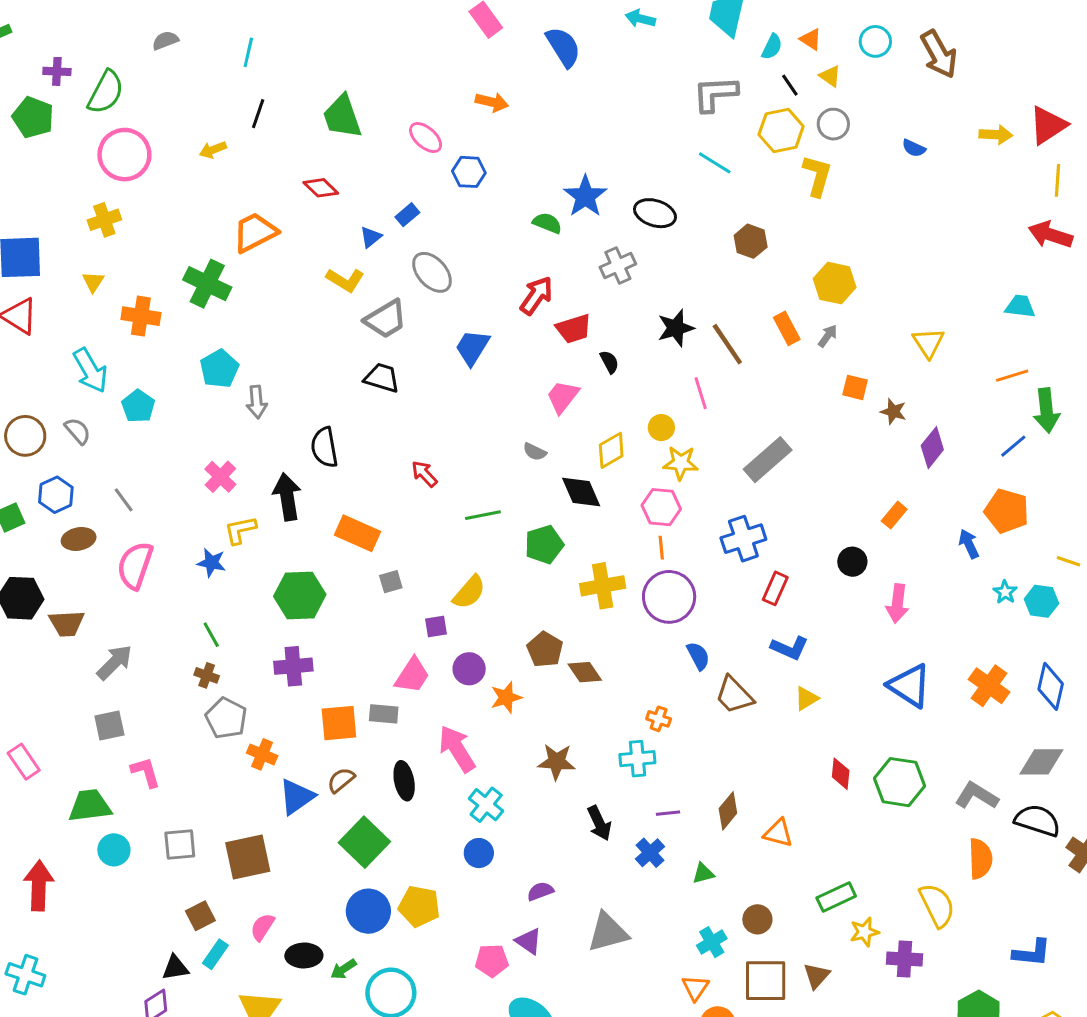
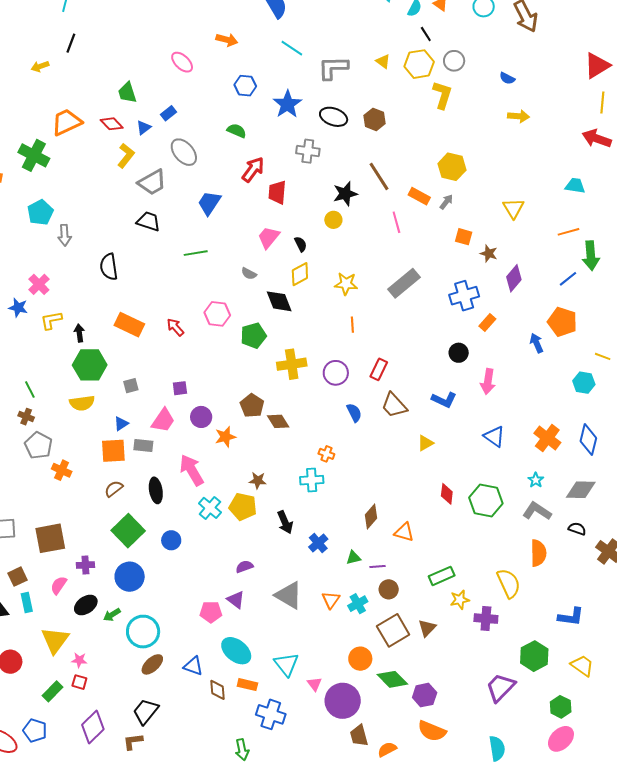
yellow triangle: (830, 76) -> (383, 61), moved
gray L-shape: (715, 94) -> (333, 68), moved
green trapezoid: (342, 117) -> (127, 93), moved, size x0.7
yellow arrow: (996, 135) -> (519, 116), moved
cyan line: (715, 163) -> (292, 48), moved
blue hexagon: (469, 172) -> (245, 86), moved
red diamond: (321, 188) -> (112, 124), moved
green semicircle: (547, 223) -> (237, 131), moved
brown hexagon: (751, 241) -> (375, 119), moved
gray cross: (618, 266) -> (308, 151), turned 30
yellow L-shape: (345, 280) -> (126, 156), turned -85
orange rectangle: (787, 328) -> (419, 196), turned -35
red trapezoid: (574, 329) -> (277, 192), turned 110
brown line: (727, 344) -> (379, 176), moved
black semicircle: (609, 362) -> (301, 244), moved
pink line: (701, 393) -> (396, 222), moved
yellow circle: (661, 428) -> (333, 220), moved
red arrow: (424, 474) -> (175, 327), moved
black arrow: (287, 497) -> (79, 333), moved, size x0.6
pink hexagon: (661, 507) -> (217, 314), moved
green line: (483, 515) -> (196, 253), moved
blue cross: (743, 539) -> (464, 296), moved
orange line: (661, 548) -> (352, 325), moved
blue star: (211, 563) -> (18, 308), moved
gray square: (391, 582) -> (131, 386), moved
red rectangle: (775, 588) -> (379, 369), moved
yellow semicircle: (469, 592) -> (82, 403), moved, turned 40
cyan star: (1005, 592) -> (536, 480), moved
purple circle: (669, 597) -> (336, 373), size x0.7
blue L-shape: (790, 648) -> (444, 400), moved
purple cross: (293, 666) -> (85, 565), moved, size x0.7
blue triangle: (909, 686) -> (494, 436), size x0.7
brown trapezoid: (734, 695) -> (394, 405), moved
brown star: (557, 762) -> (258, 480), size x0.7
blue triangle: (297, 797) -> (121, 424), moved, size x0.6
purple line: (668, 813) -> (377, 566), moved
black semicircle: (1038, 821) -> (577, 529), size x0.6
blue circle: (479, 853) -> (171, 540), moved
yellow pentagon: (419, 906) -> (243, 507), moved
gray triangle: (608, 932) -> (289, 595), turned 44
cyan rectangle: (215, 954) -> (27, 603), turned -48
black ellipse: (304, 956) -> (86, 605), turned -35
brown square: (766, 981) -> (393, 630), turned -32
orange triangle: (695, 988) -> (331, 600), moved

